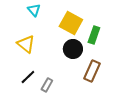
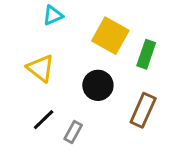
cyan triangle: (34, 10) -> (53, 15), turned 48
black circle: (73, 49) -> (98, 85), moved

